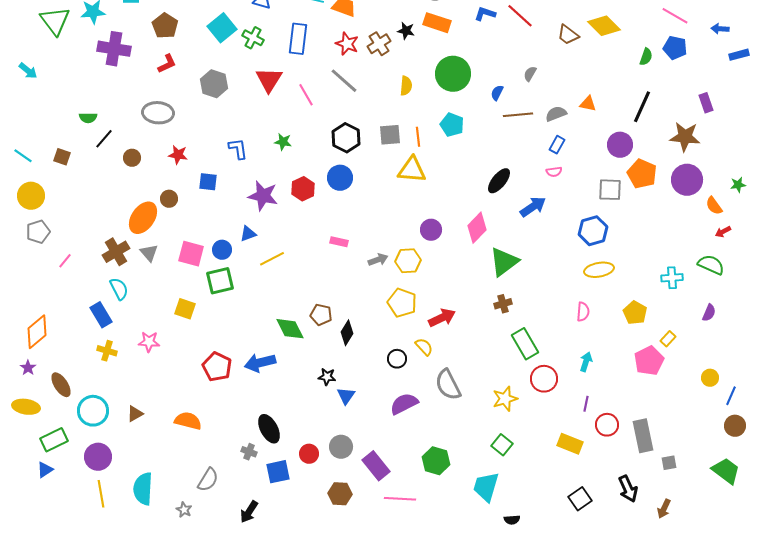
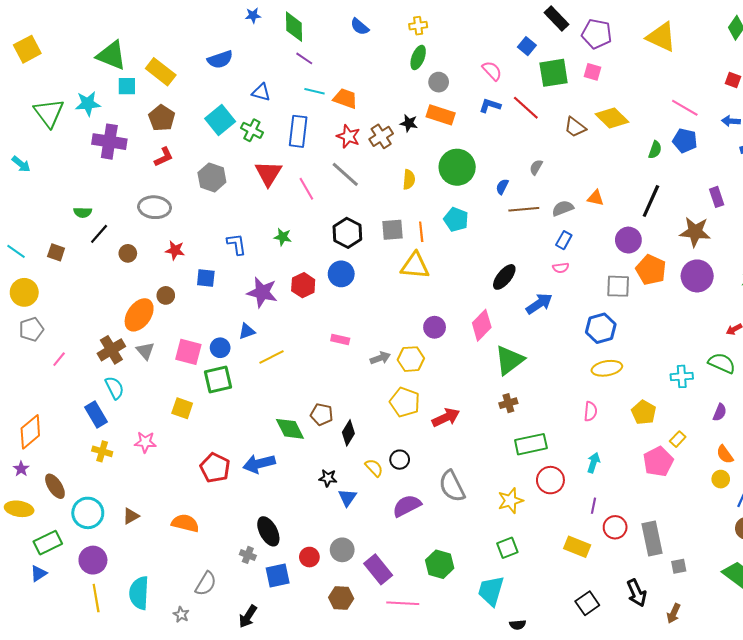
orange semicircle: (714, 206) -> (725, 454), moved
green rectangle: (525, 344) -> (531, 444), turned -72
yellow semicircle: (424, 347) -> (374, 468), moved
green square: (502, 445) -> (507, 548), turned 30

